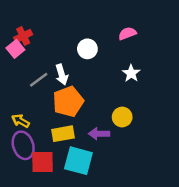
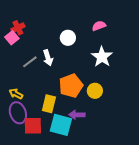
white star: (131, 73) -> (102, 57), size x1.5
orange pentagon: (68, 102) -> (71, 86), moved
yellow rectangle: (63, 134) -> (49, 104), turned -66
purple arrow: (99, 134) -> (77, 115), moved

